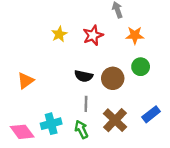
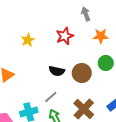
yellow star: (59, 34) -> (28, 40), moved
gray line: (86, 104) -> (51, 97), moved, turned 48

